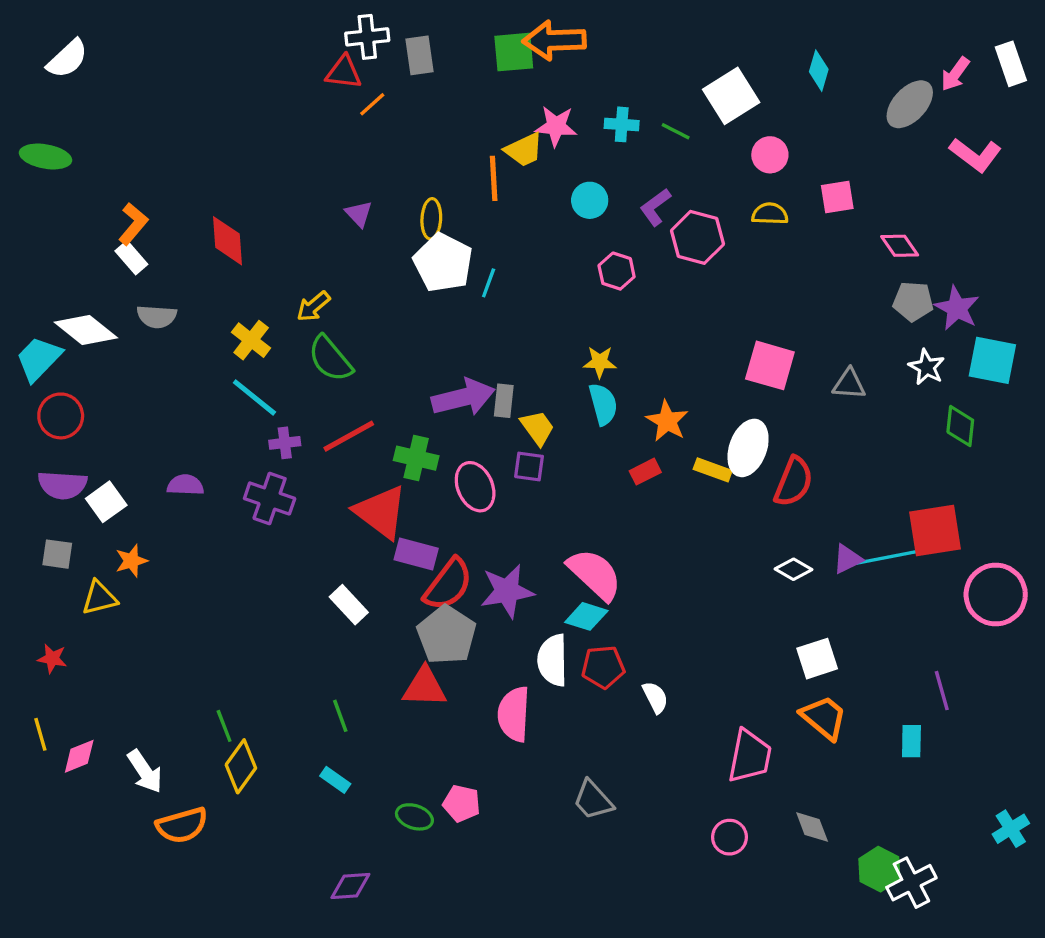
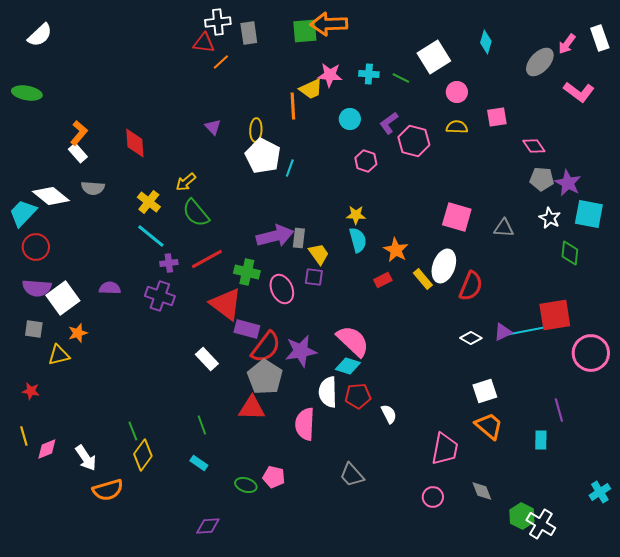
yellow rectangle: (713, 470) -> (423, 279), turned 30
white square: (106, 502) -> (63, 298), size x1.4
white cross: (911, 883) -> (541, 524), turned -32

